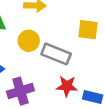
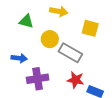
yellow square: (88, 30) -> (90, 28), moved

